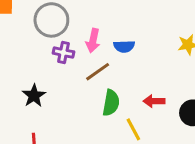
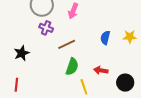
pink arrow: (93, 41) -> (73, 11), moved
blue semicircle: (124, 46) -> (105, 38), moved, turned 96

